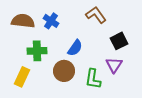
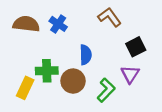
blue semicircle: (75, 48) -> (86, 55), turned -36
green cross: (37, 51) -> (47, 71), moved
green L-shape: (93, 79) -> (106, 90), turned -145

